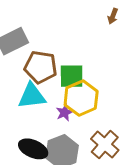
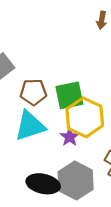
brown pentagon: (41, 67) -> (33, 92), size x0.7

